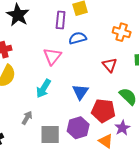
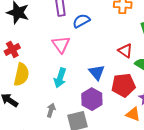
red triangle: (110, 65) -> (125, 51), moved
purple hexagon: (78, 128) -> (92, 99), moved

